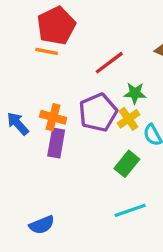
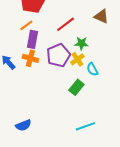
orange line: (47, 51) -> (26, 25), moved, turned -48
purple rectangle: (56, 143) -> (32, 39), moved
cyan line: (130, 210) -> (85, 126), moved

